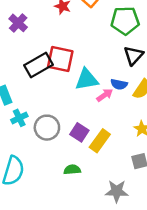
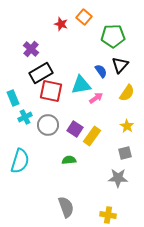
purple cross: (18, 23) -> (31, 49), moved
red square: (60, 59) -> (51, 91), moved
blue semicircle: (119, 84) -> (101, 71), moved, turned -136
gray star: (117, 191) -> (118, 178), moved

